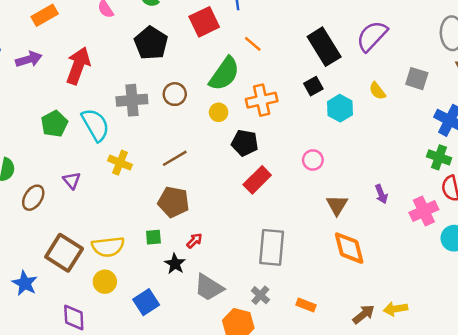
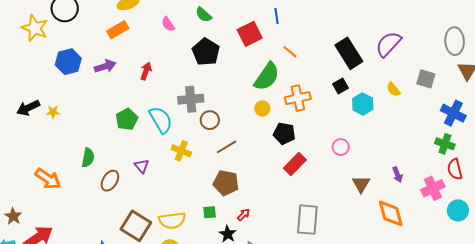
red arrow: (78, 66) -> (146, 71), size x0.6
brown circle: (175, 94) -> (210, 120), moved
orange diamond: (349, 248) -> (391, 213), moved

